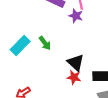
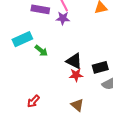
cyan rectangle: (20, 46) -> (22, 39), moved, turned 36

